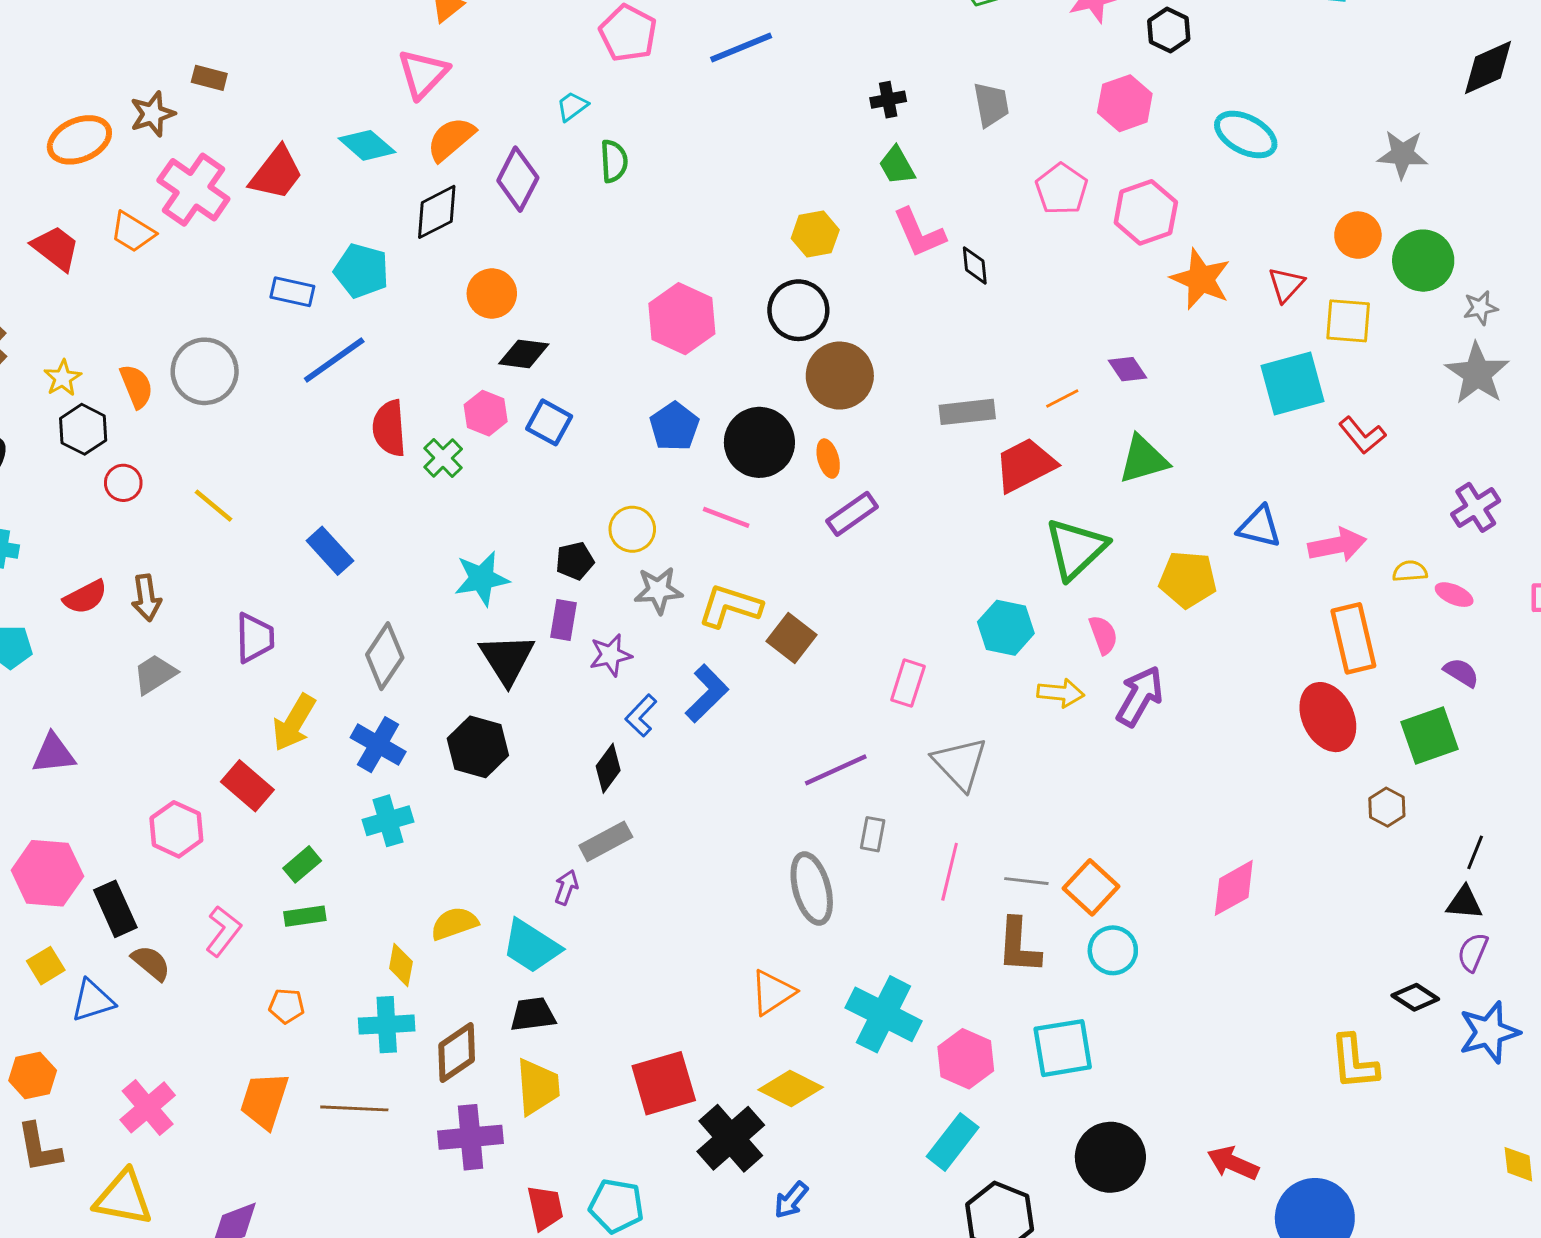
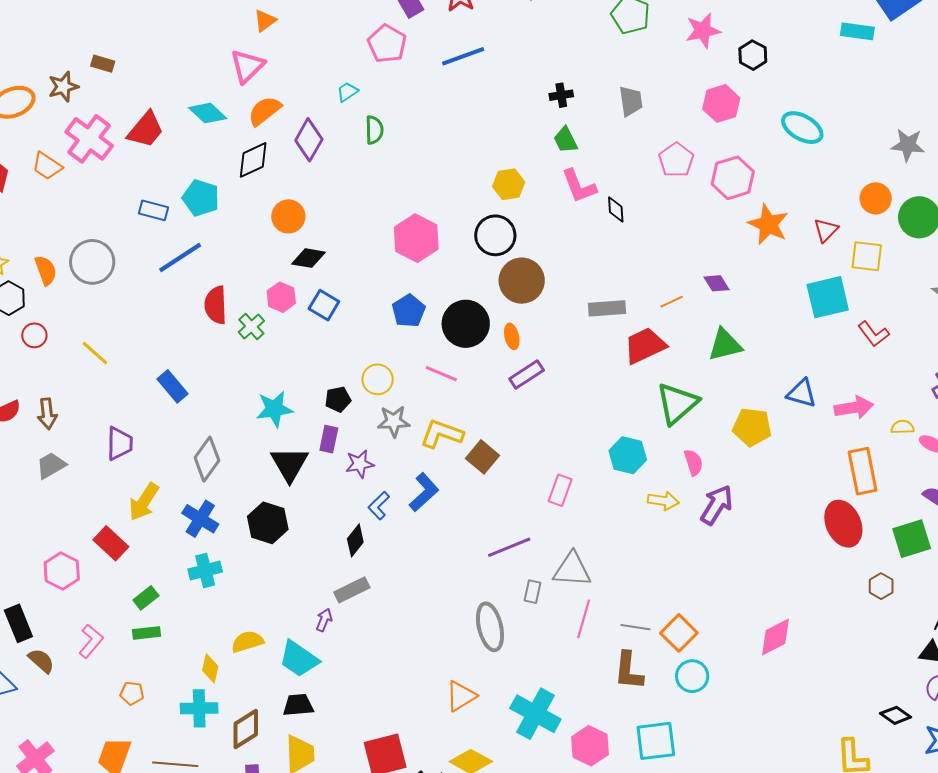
gray triangle: (960, 764) -> (572, 570), moved, turned -45

